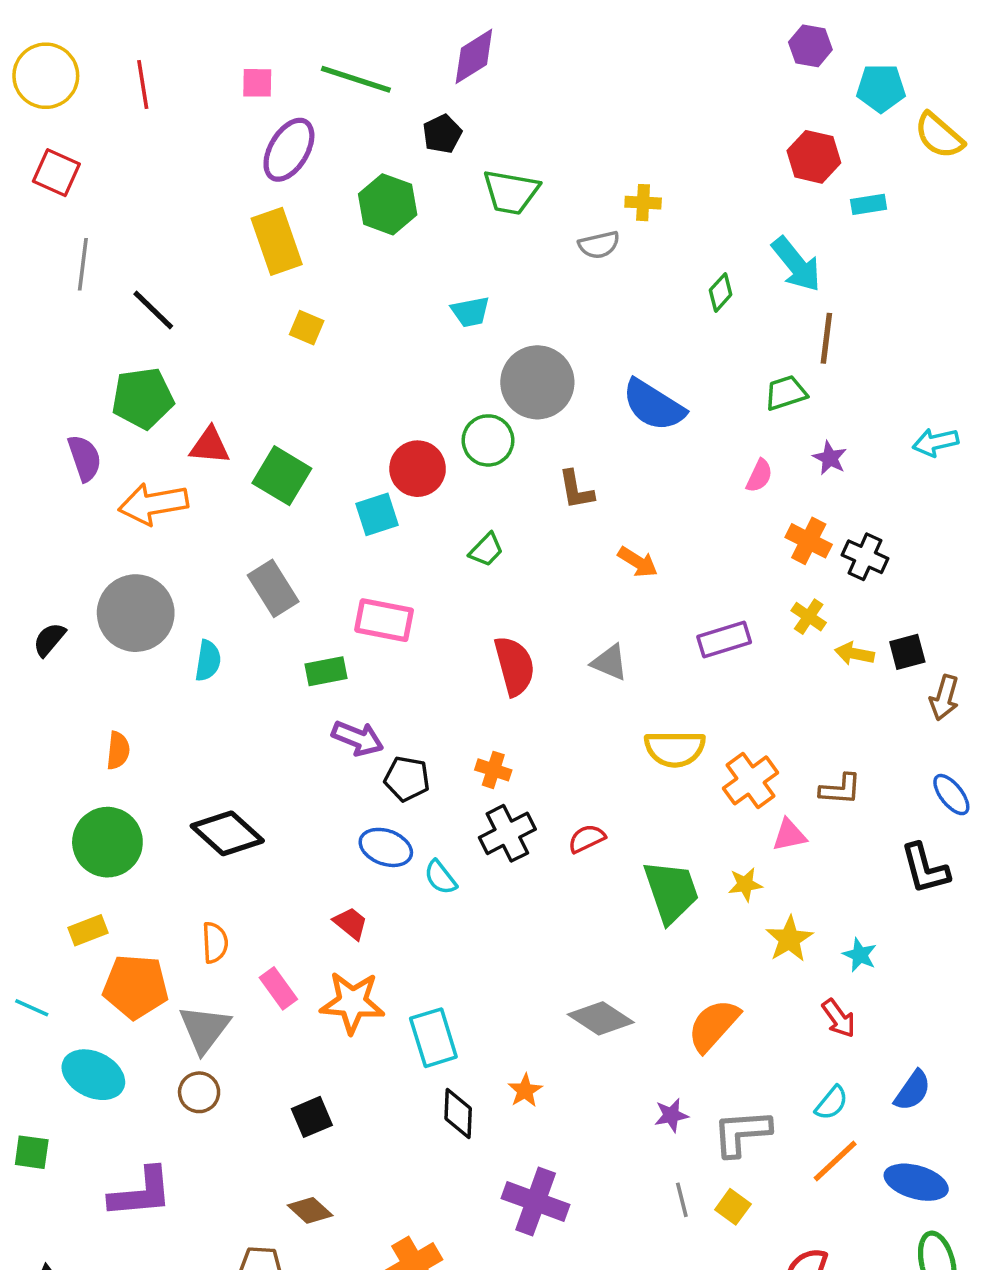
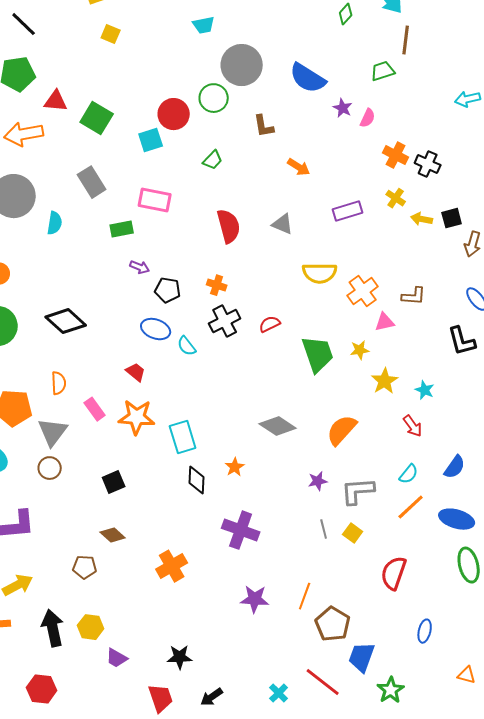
purple star: (830, 458) -> (343, 108), moved
purple arrow: (358, 738) -> (140, 267), size x0.7

